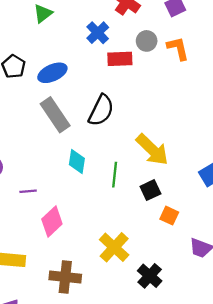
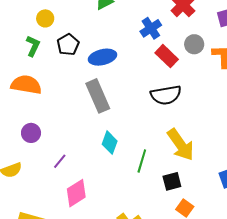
red rectangle: (120, 59) -> (167, 56), turned 35
black semicircle: (101, 110) -> (166, 95), moved, turned 44
purple line: (28, 191) -> (60, 161), turned -56

